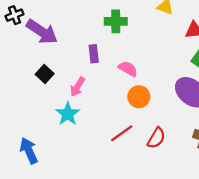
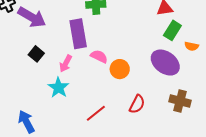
purple rectangle: (94, 54) -> (78, 34), size x1.8
pink semicircle: (128, 69) -> (99, 56), moved
red line: (122, 133) -> (96, 113), moved

